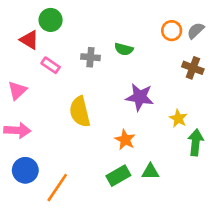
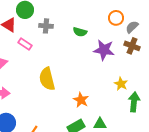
gray semicircle: (196, 31) -> (132, 27), moved
gray cross: (90, 57) -> (46, 26), moved
purple star: (140, 97) -> (104, 50), moved

